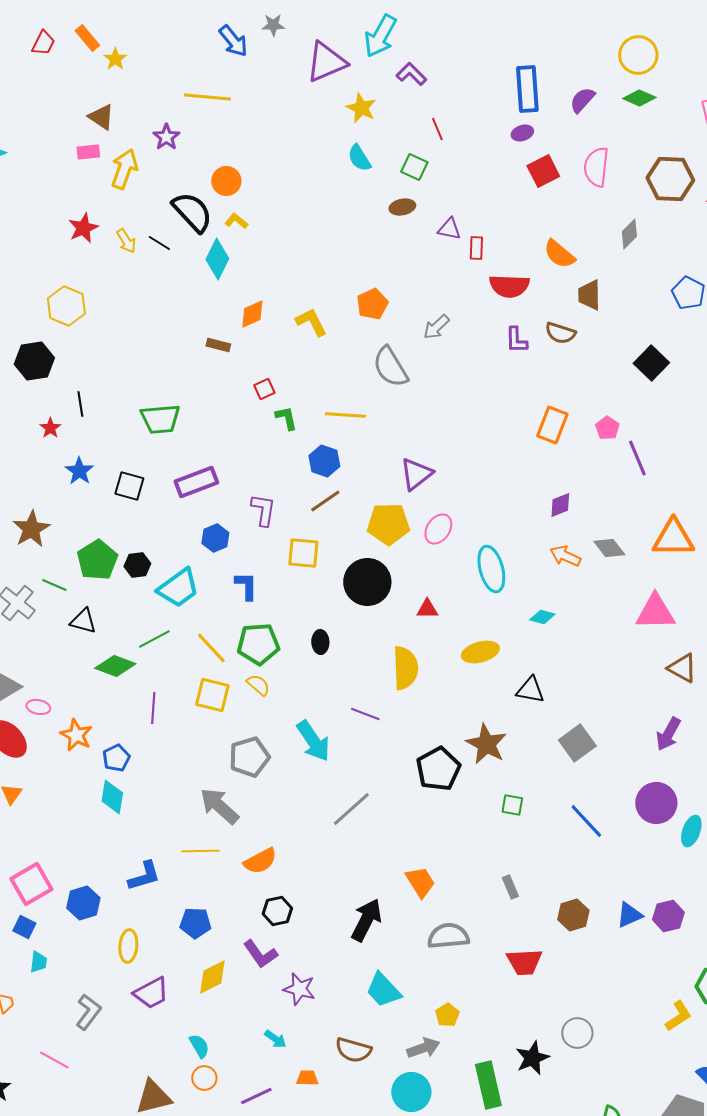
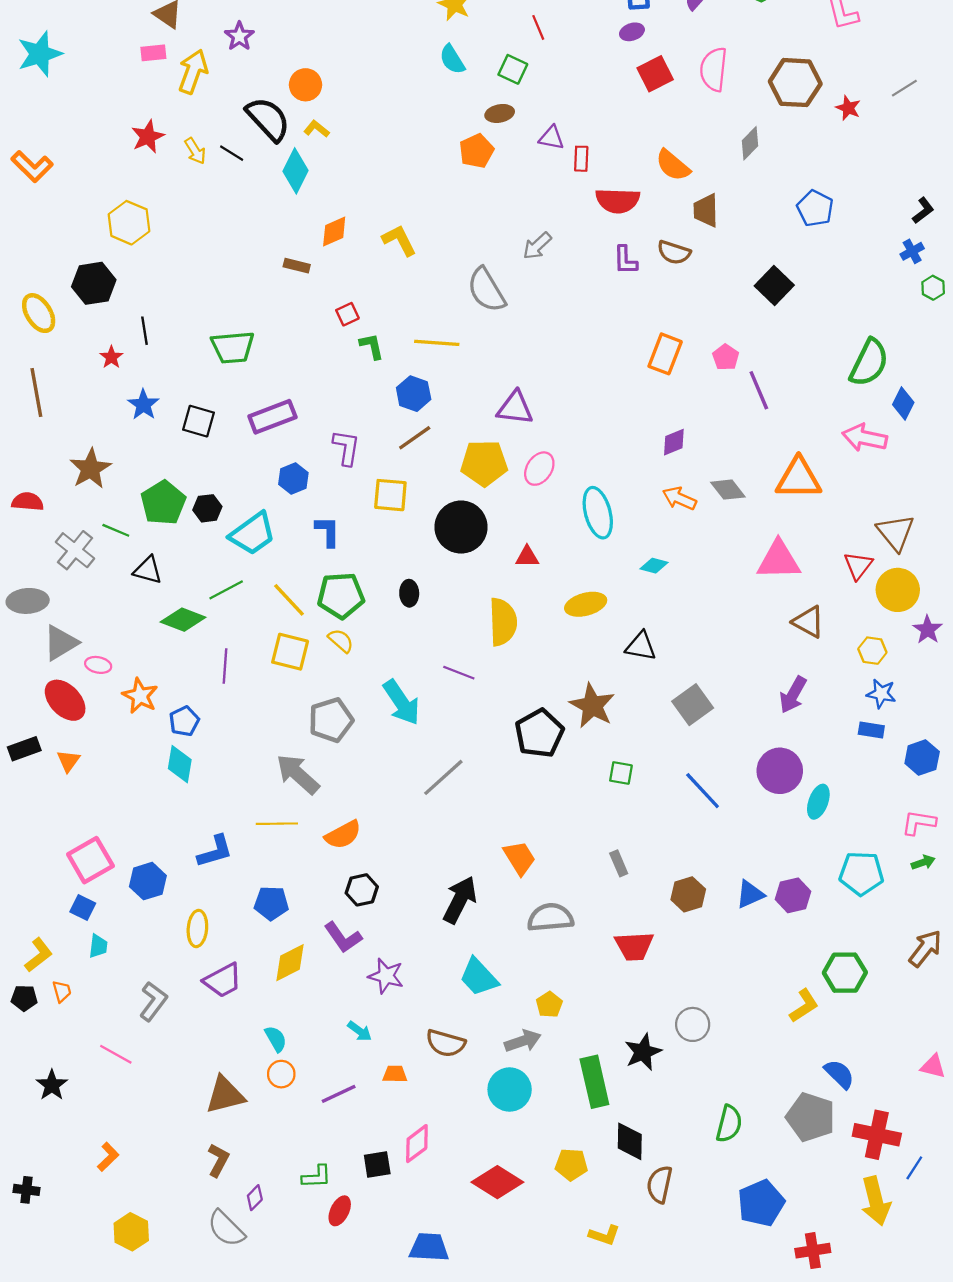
orange pentagon: (372, 304) -> (476, 151), moved
purple triangle: (416, 474) -> (515, 408), turned 45

